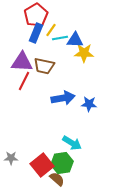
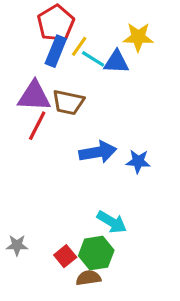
cyan line: (60, 38) -> (93, 59), turned 42
yellow star: (84, 53) -> (138, 37), moved
red square: (42, 165) -> (65, 256), size x0.6
brown semicircle: (57, 179) -> (88, 278), turned -49

